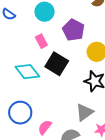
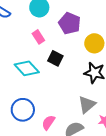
black square: (57, 64) -> (55, 58), size x0.7

